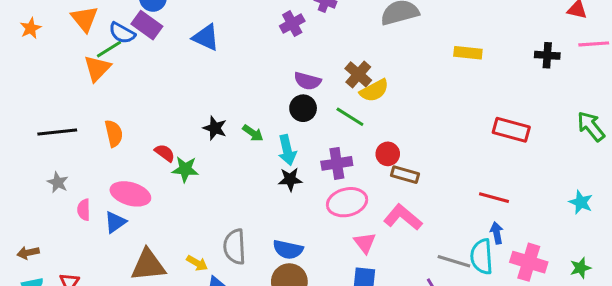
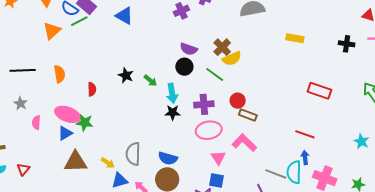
green line: (109, 49) -> (79, 21), moved
red semicircle: (165, 153) -> (92, 89), turned 48
green star: (185, 169) -> (85, 123), moved
blue triangle: (115, 222) -> (65, 133), moved

